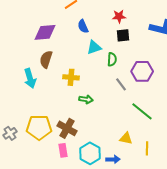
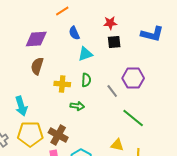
green semicircle: (112, 59) -> (86, 80), moved
cyan arrow: (30, 78) -> (21, 106), moved

